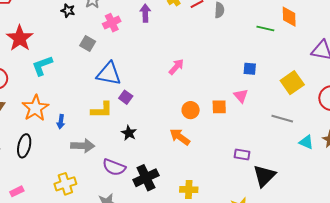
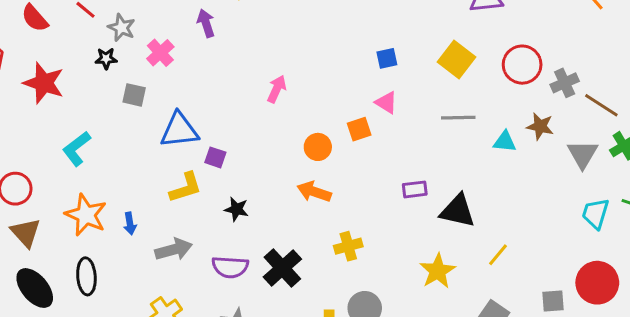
black star: (68, 11) -> (106, 59), moved
red star: (20, 38) -> (44, 83), moved
black triangle: (264, 176) -> (458, 211), turned -45
yellow cross: (189, 190) -> (348, 246), moved

